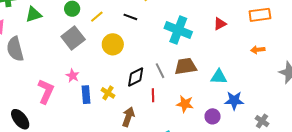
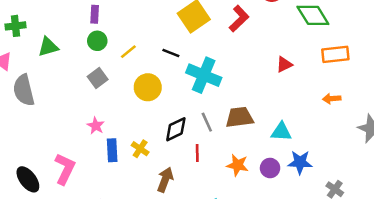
cyan cross: (178, 30) -> (204, 75), moved
gray square: (73, 38) -> (98, 78), size x0.7
pink L-shape: (46, 91) -> (65, 169), moved
purple circle: (213, 116) -> (270, 168), moved

